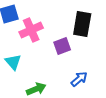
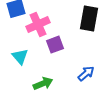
purple square: (62, 46) -> (55, 45), moved

